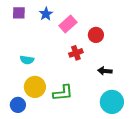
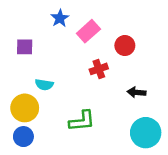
purple square: (19, 13) -> (25, 47), moved
cyan semicircle: (27, 60) -> (44, 85), moved
yellow circle: (35, 87) -> (25, 108), moved

